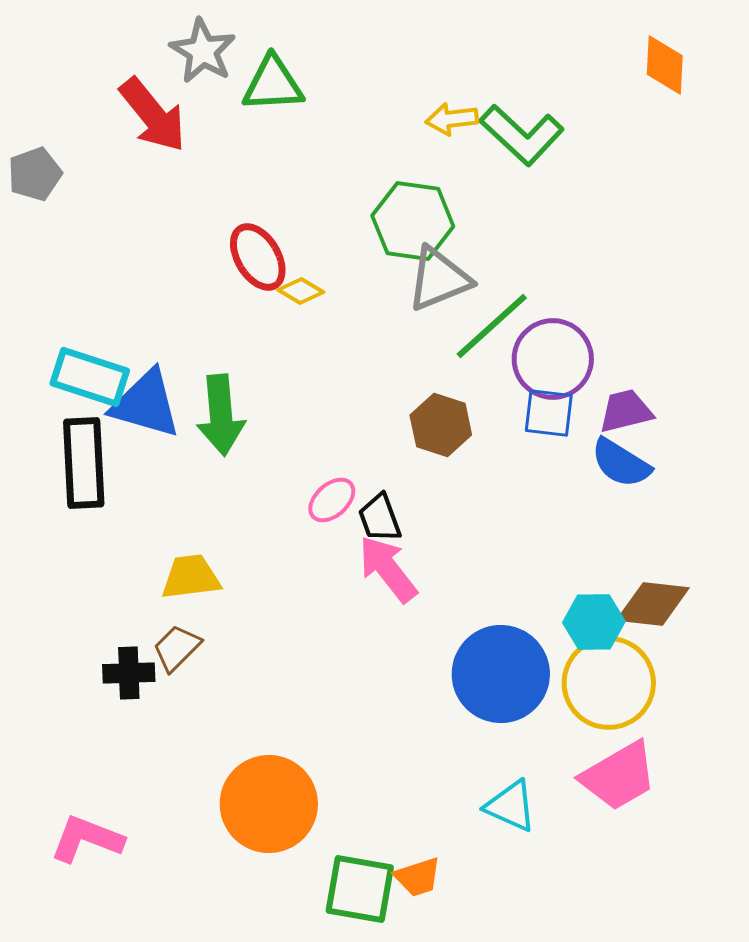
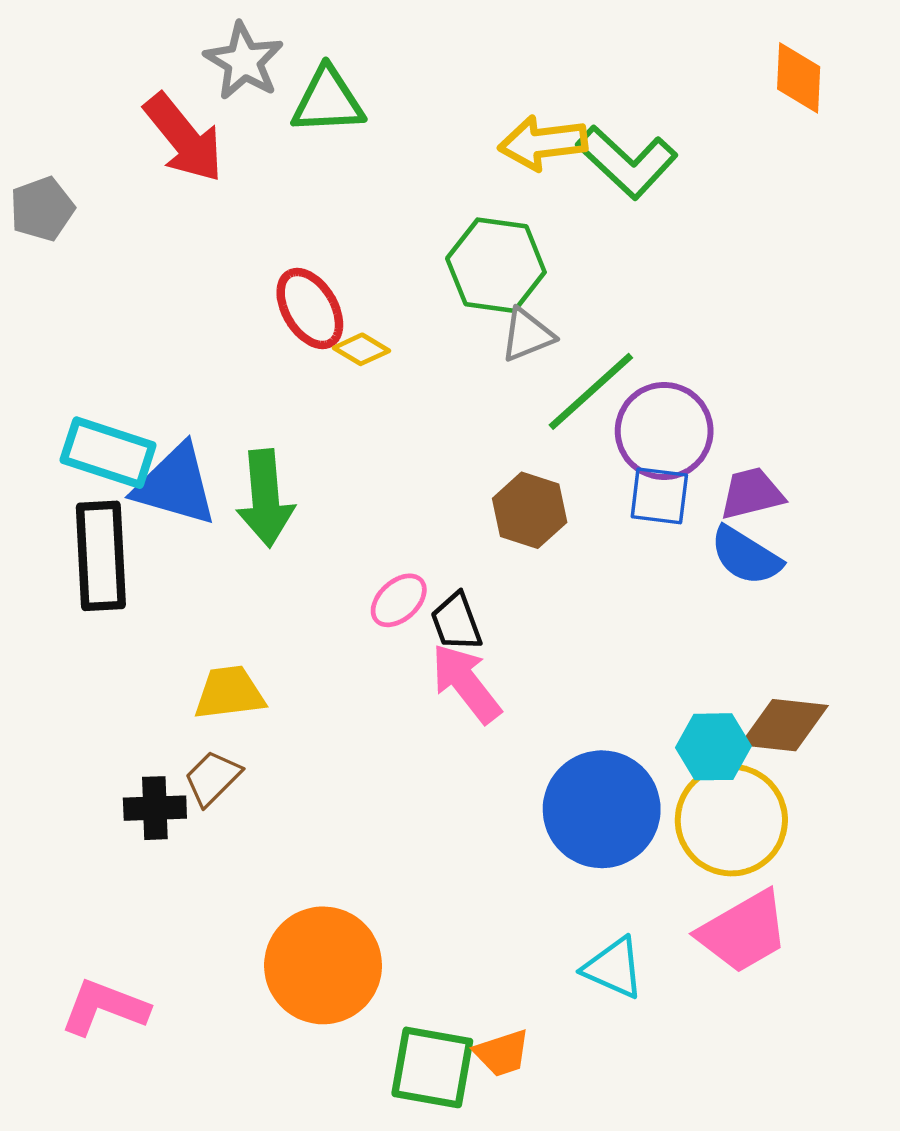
yellow arrow: (452, 119) -> (543, 143), size x1.4
gray triangle: (439, 279) -> (527, 335), size x0.7

